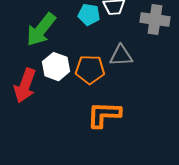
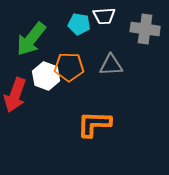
orange pentagon: (90, 70) -> (69, 67), moved

